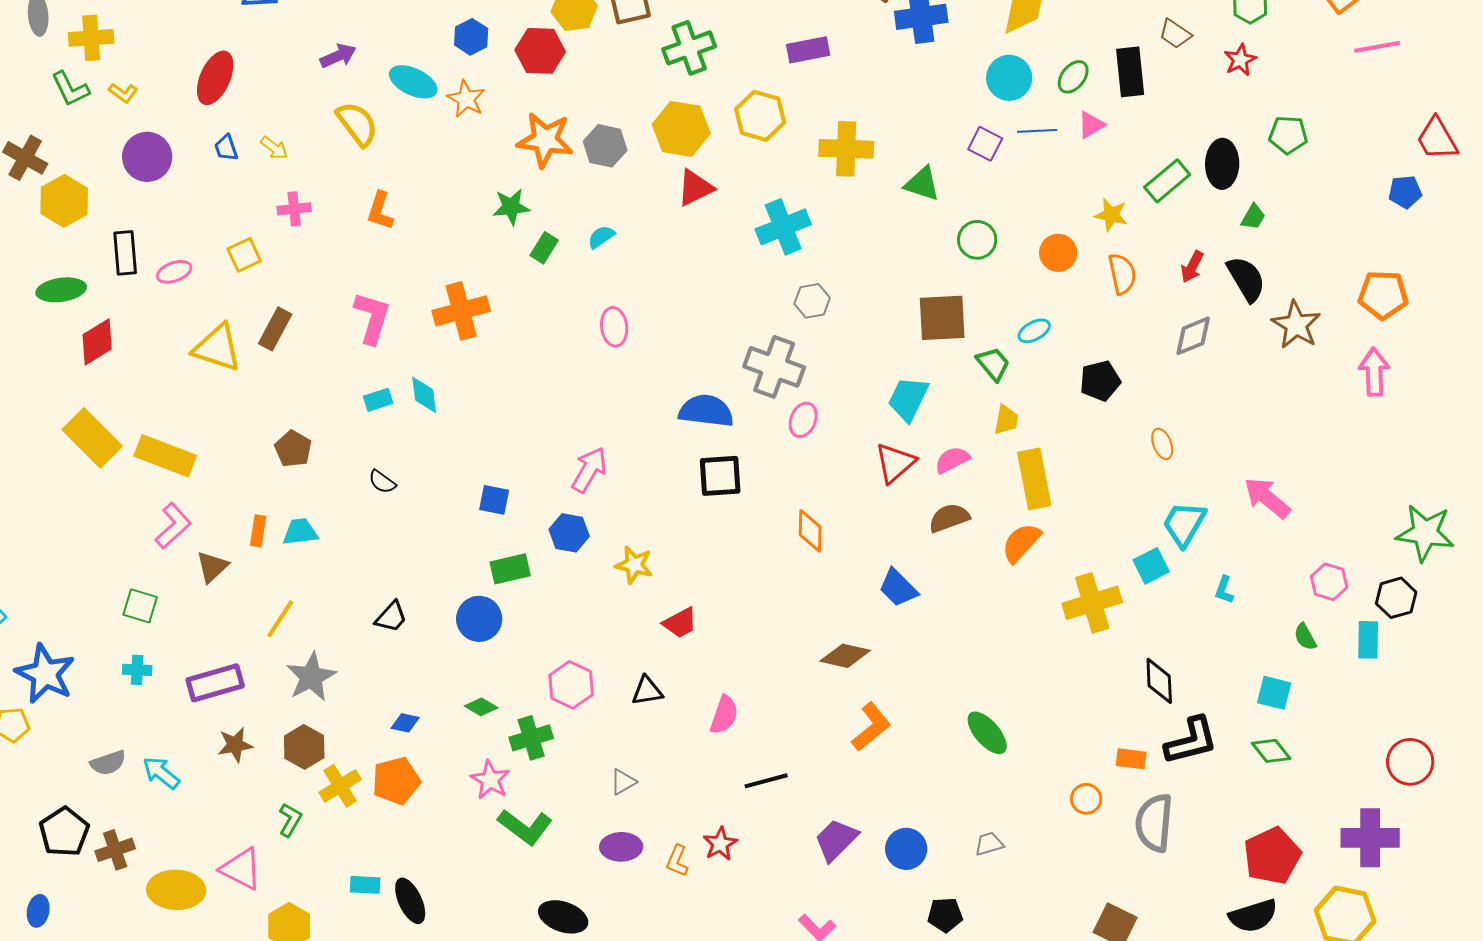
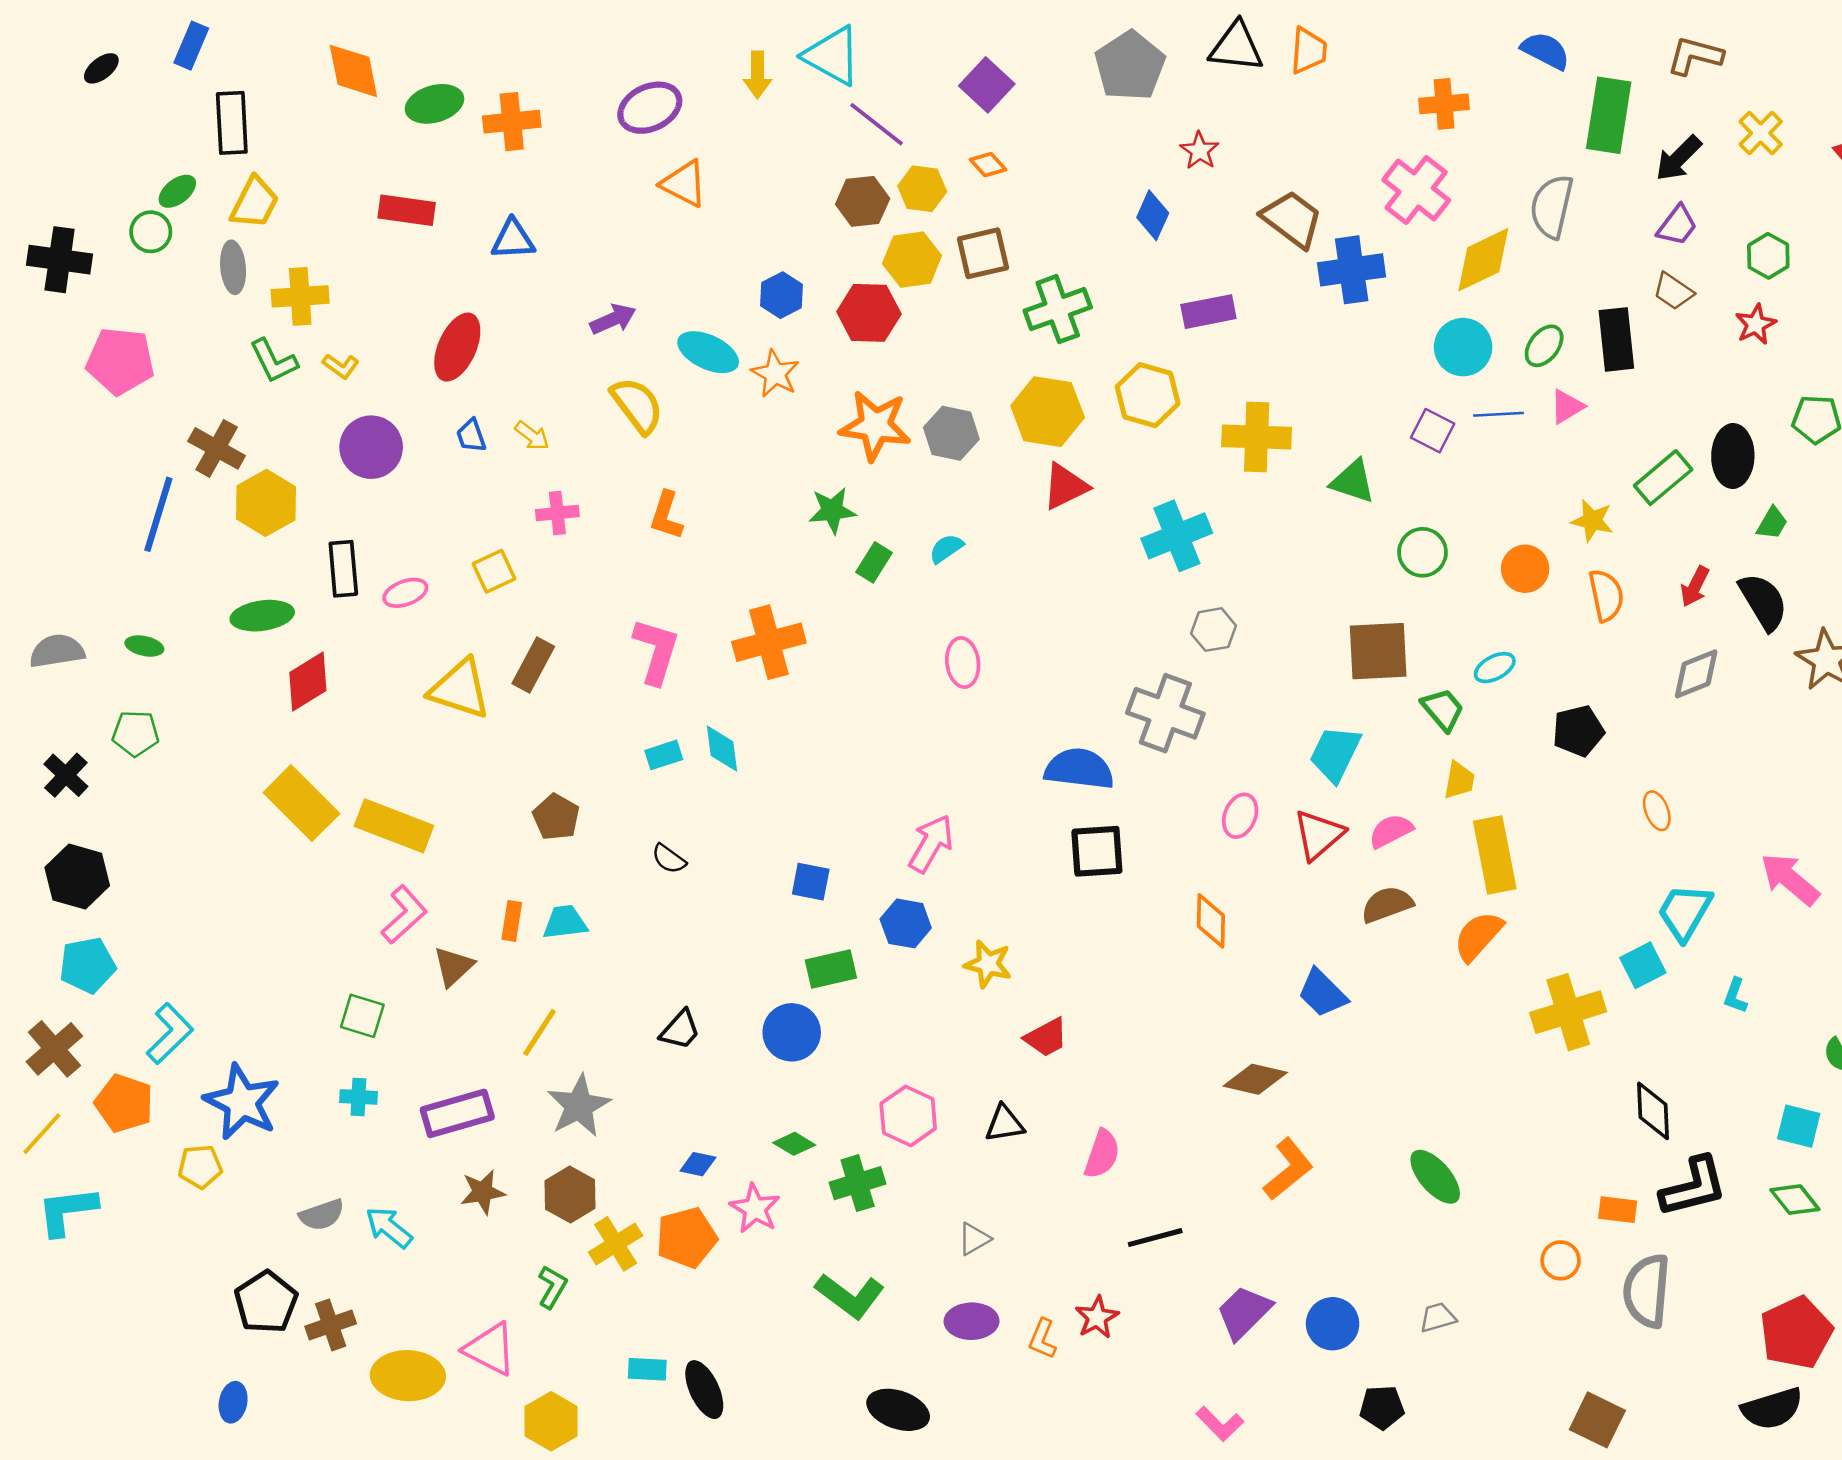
pink ellipse: (803, 420) -> (1240, 816), moved
pink star: (490, 780) -> (755, 1208), moved

